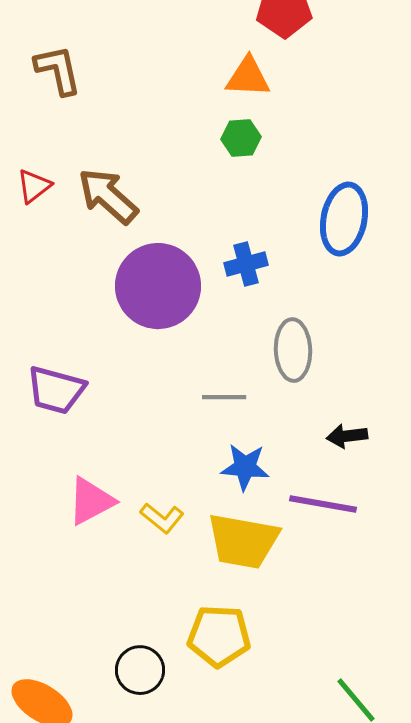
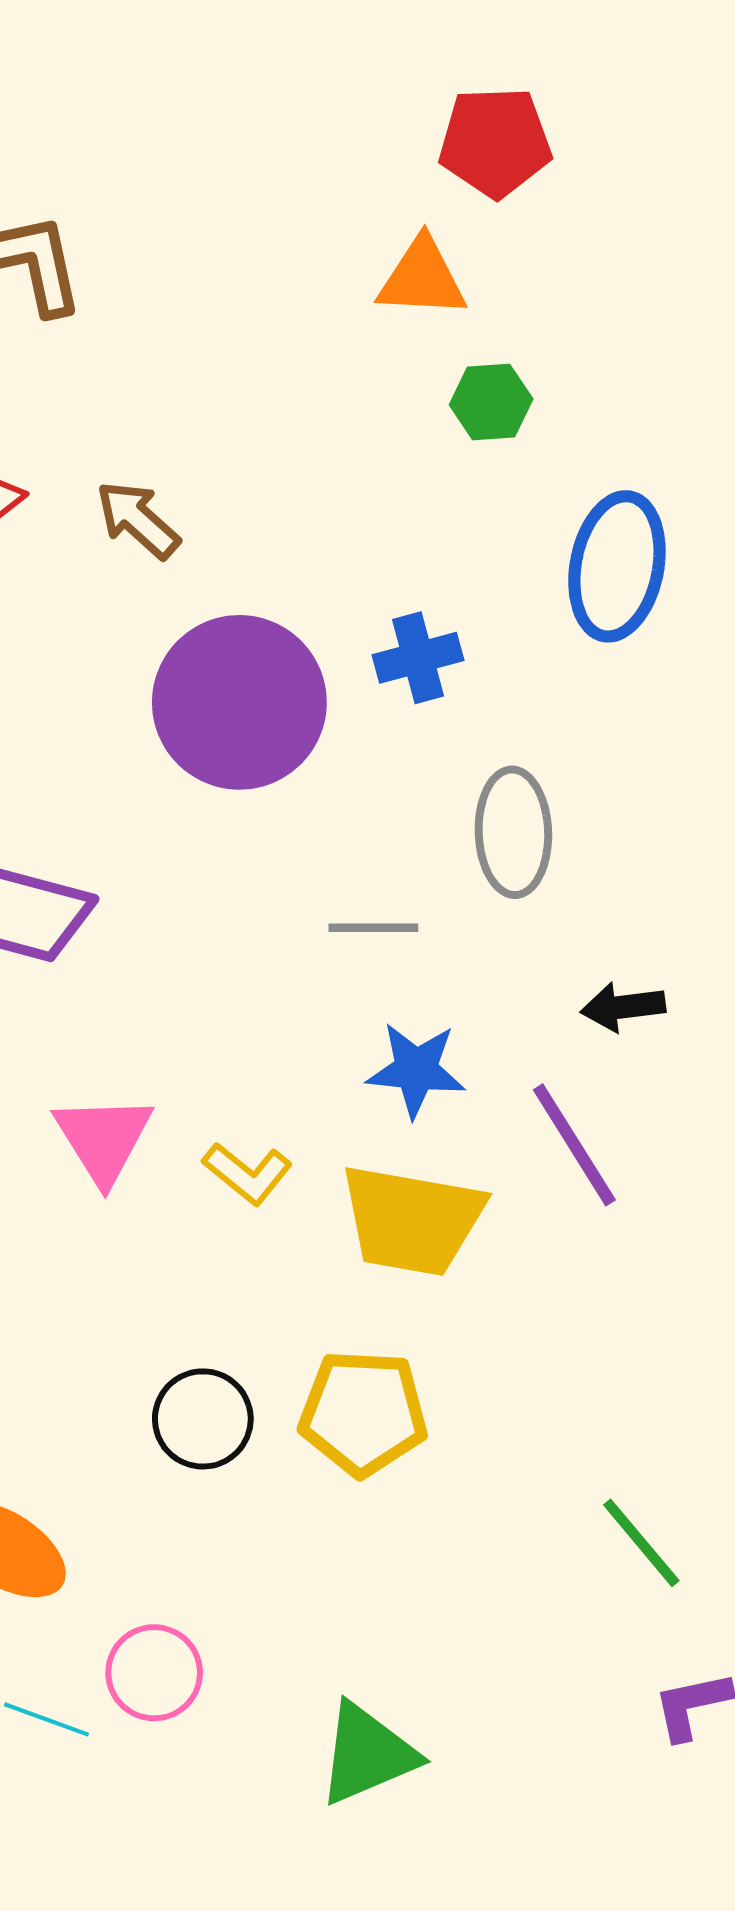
green hexagon: (241, 138) -> (491, 402), moved
brown arrow: (108, 196) -> (138, 520), size x0.7
pink triangle: (91, 501) -> (103, 1139), turned -34
purple line: (323, 504) -> (574, 1145), turned 48
black circle: (140, 670) -> (203, 1419), moved

